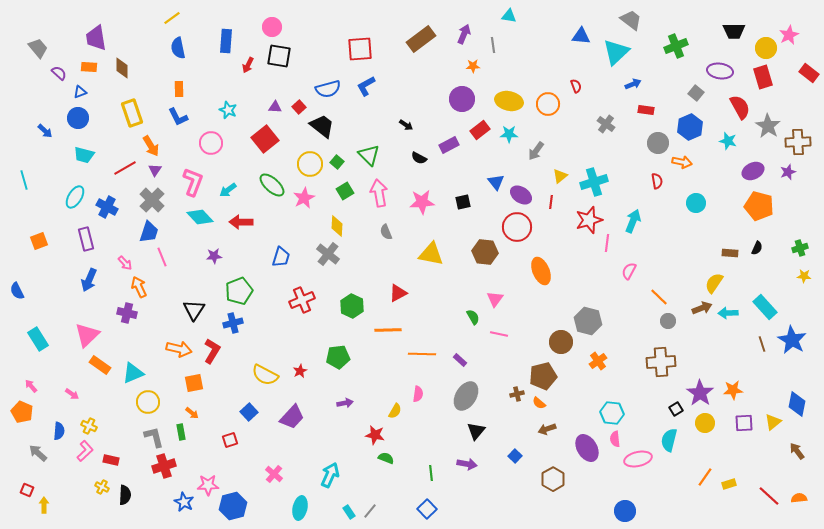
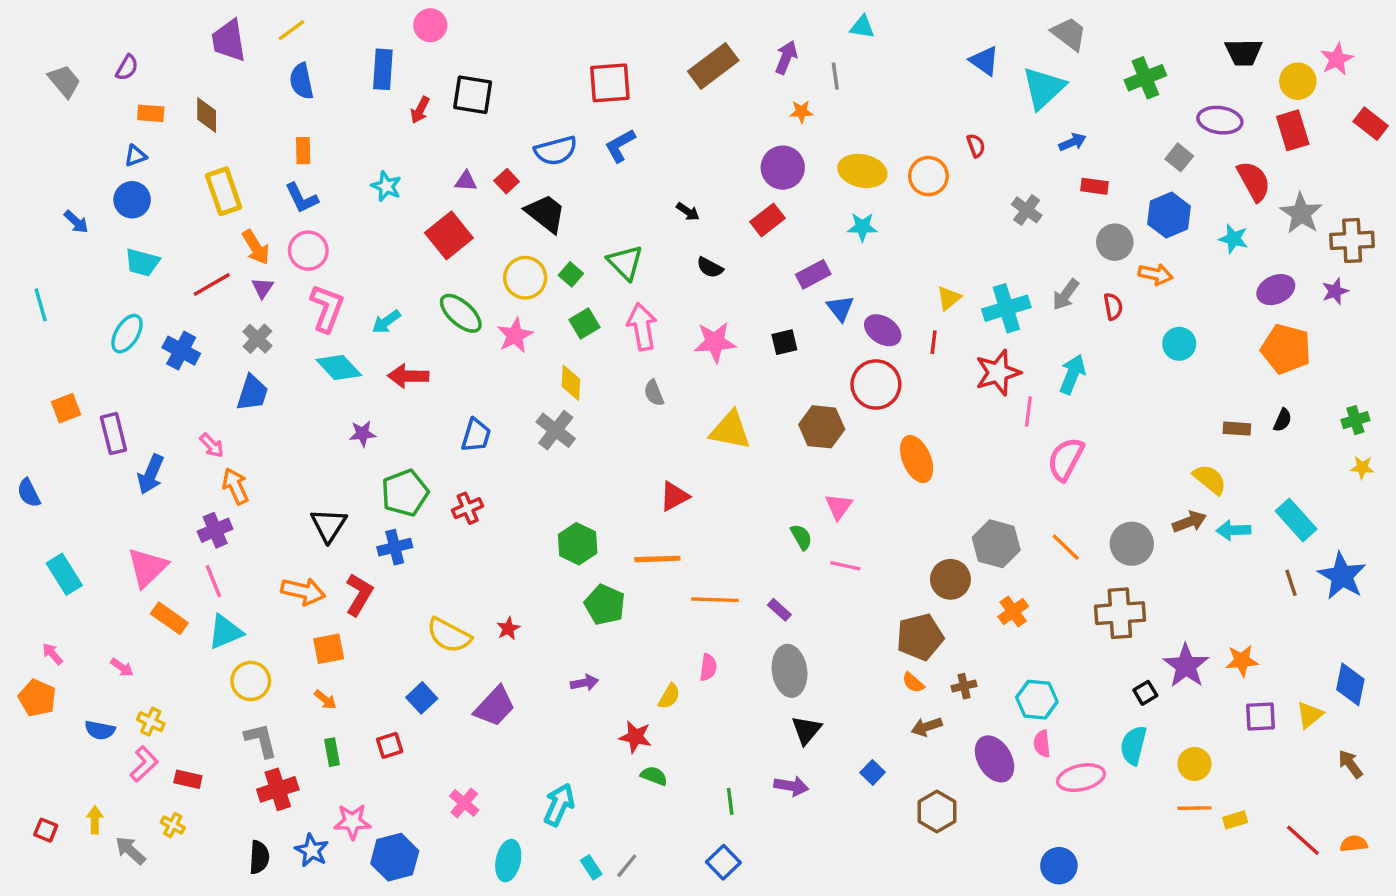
pink circle: (272, 27) -> (430, 25), moved
blue triangle: (581, 36) -> (984, 61), turned 30
purple trapezoid: (96, 38) -> (229, 40), moved
purple semicircle: (59, 73) -> (127, 68), moved, turned 77
red rectangle: (480, 130) -> (767, 220), moved
pink circle: (211, 143) -> (308, 251), moved
purple rectangle: (449, 145) -> (813, 274), moved
gray arrow: (536, 151) -> (1066, 295), moved
gray cross: (152, 200) -> (257, 339), size x0.7
purple rectangle: (86, 239) -> (113, 434), moved
pink line: (162, 257) -> (213, 581), moved
pink semicircle: (629, 271) -> (1066, 459), size x1.5
yellow semicircle: (714, 283) -> (1210, 479), turned 95
orange line: (659, 297) -> (1066, 547), moved
red cross: (302, 300) -> (468, 508), moved, size x0.7
green hexagon: (352, 306) -> (578, 544), moved
purple cross: (127, 313) -> (215, 530), turned -36
gray circle: (668, 321) -> (1132, 544), size x1.6
green pentagon: (338, 357) -> (605, 605), moved, turned 30
brown cross: (517, 394) -> (964, 686), moved
gray ellipse: (466, 396) -> (789, 671), turned -40
yellow circle: (705, 423) -> (1194, 764), moved
blue semicircle: (59, 431) -> (100, 730), turned 96
green rectangle: (181, 432) -> (332, 752), moved
gray arrow: (38, 453) -> (130, 850), moved
orange line: (705, 477) -> (1194, 808), turned 54
black semicircle: (125, 495) -> (259, 857), moved
yellow arrow: (44, 505) -> (95, 820), moved

